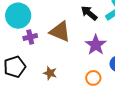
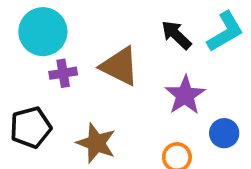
brown star: (50, 73) -> (96, 143), size x1.5

